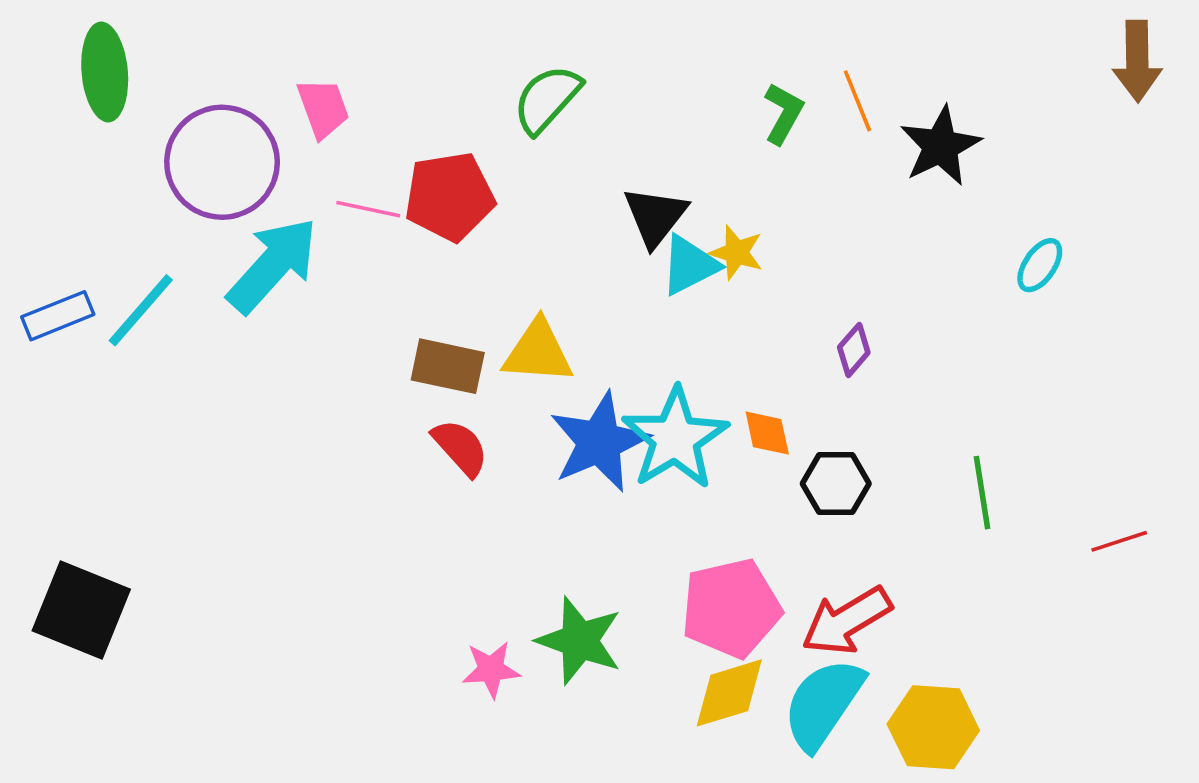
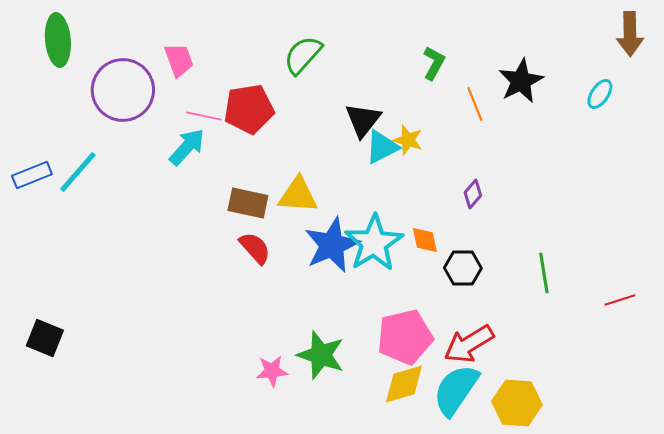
orange line: (857, 101) -> (475, 104), moved
cyan arrow: (273, 265) -> (187, 147), moved, size x0.7
cyan ellipse: (1040, 265) -> (600, 94), moved
black square: (81, 610) -> (45, 338), size x0.7

